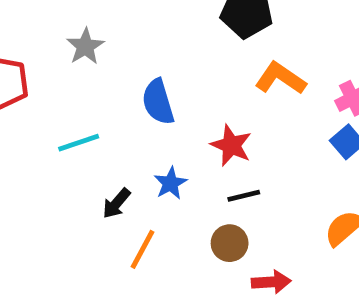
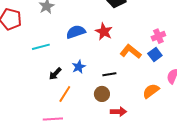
orange L-shape: (280, 78) -> (131, 51), moved
blue semicircle: (158, 102) -> (76, 32), turned 84
red star: (231, 145) -> (104, 32), moved

